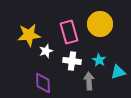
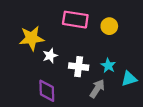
yellow circle: (100, 24) -> (109, 26), size x0.6
pink rectangle: (69, 32) -> (75, 20), moved, turned -65
gray arrow: (89, 81) -> (97, 89), turned 36

